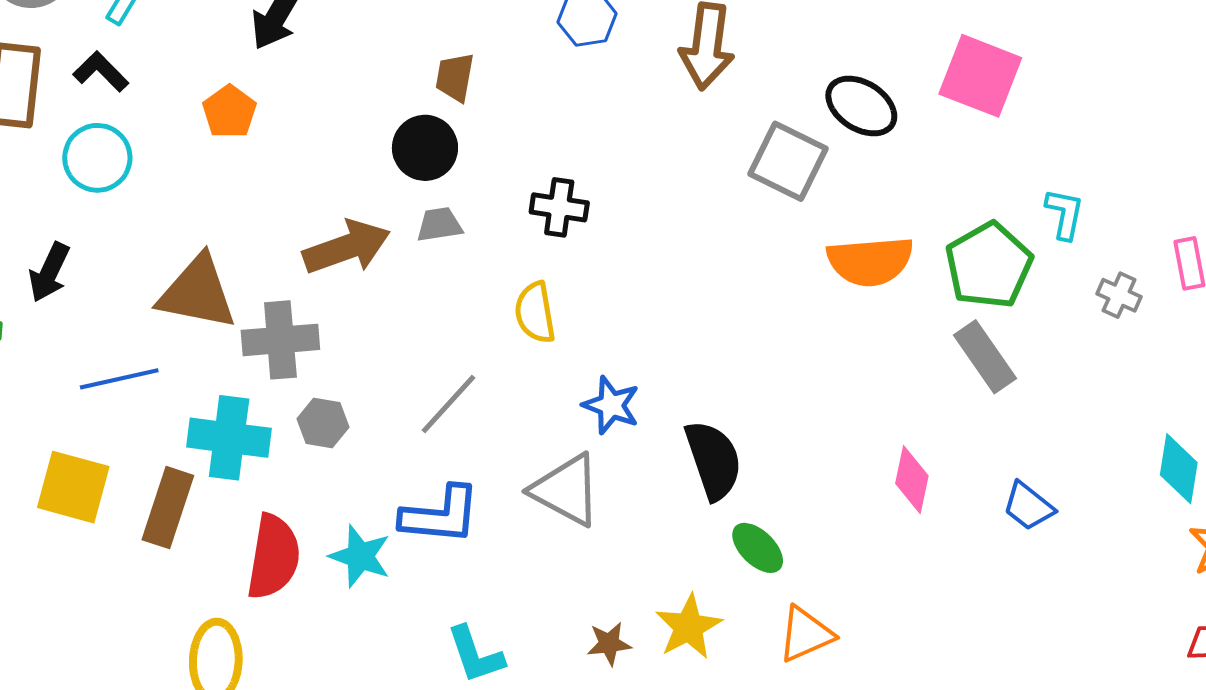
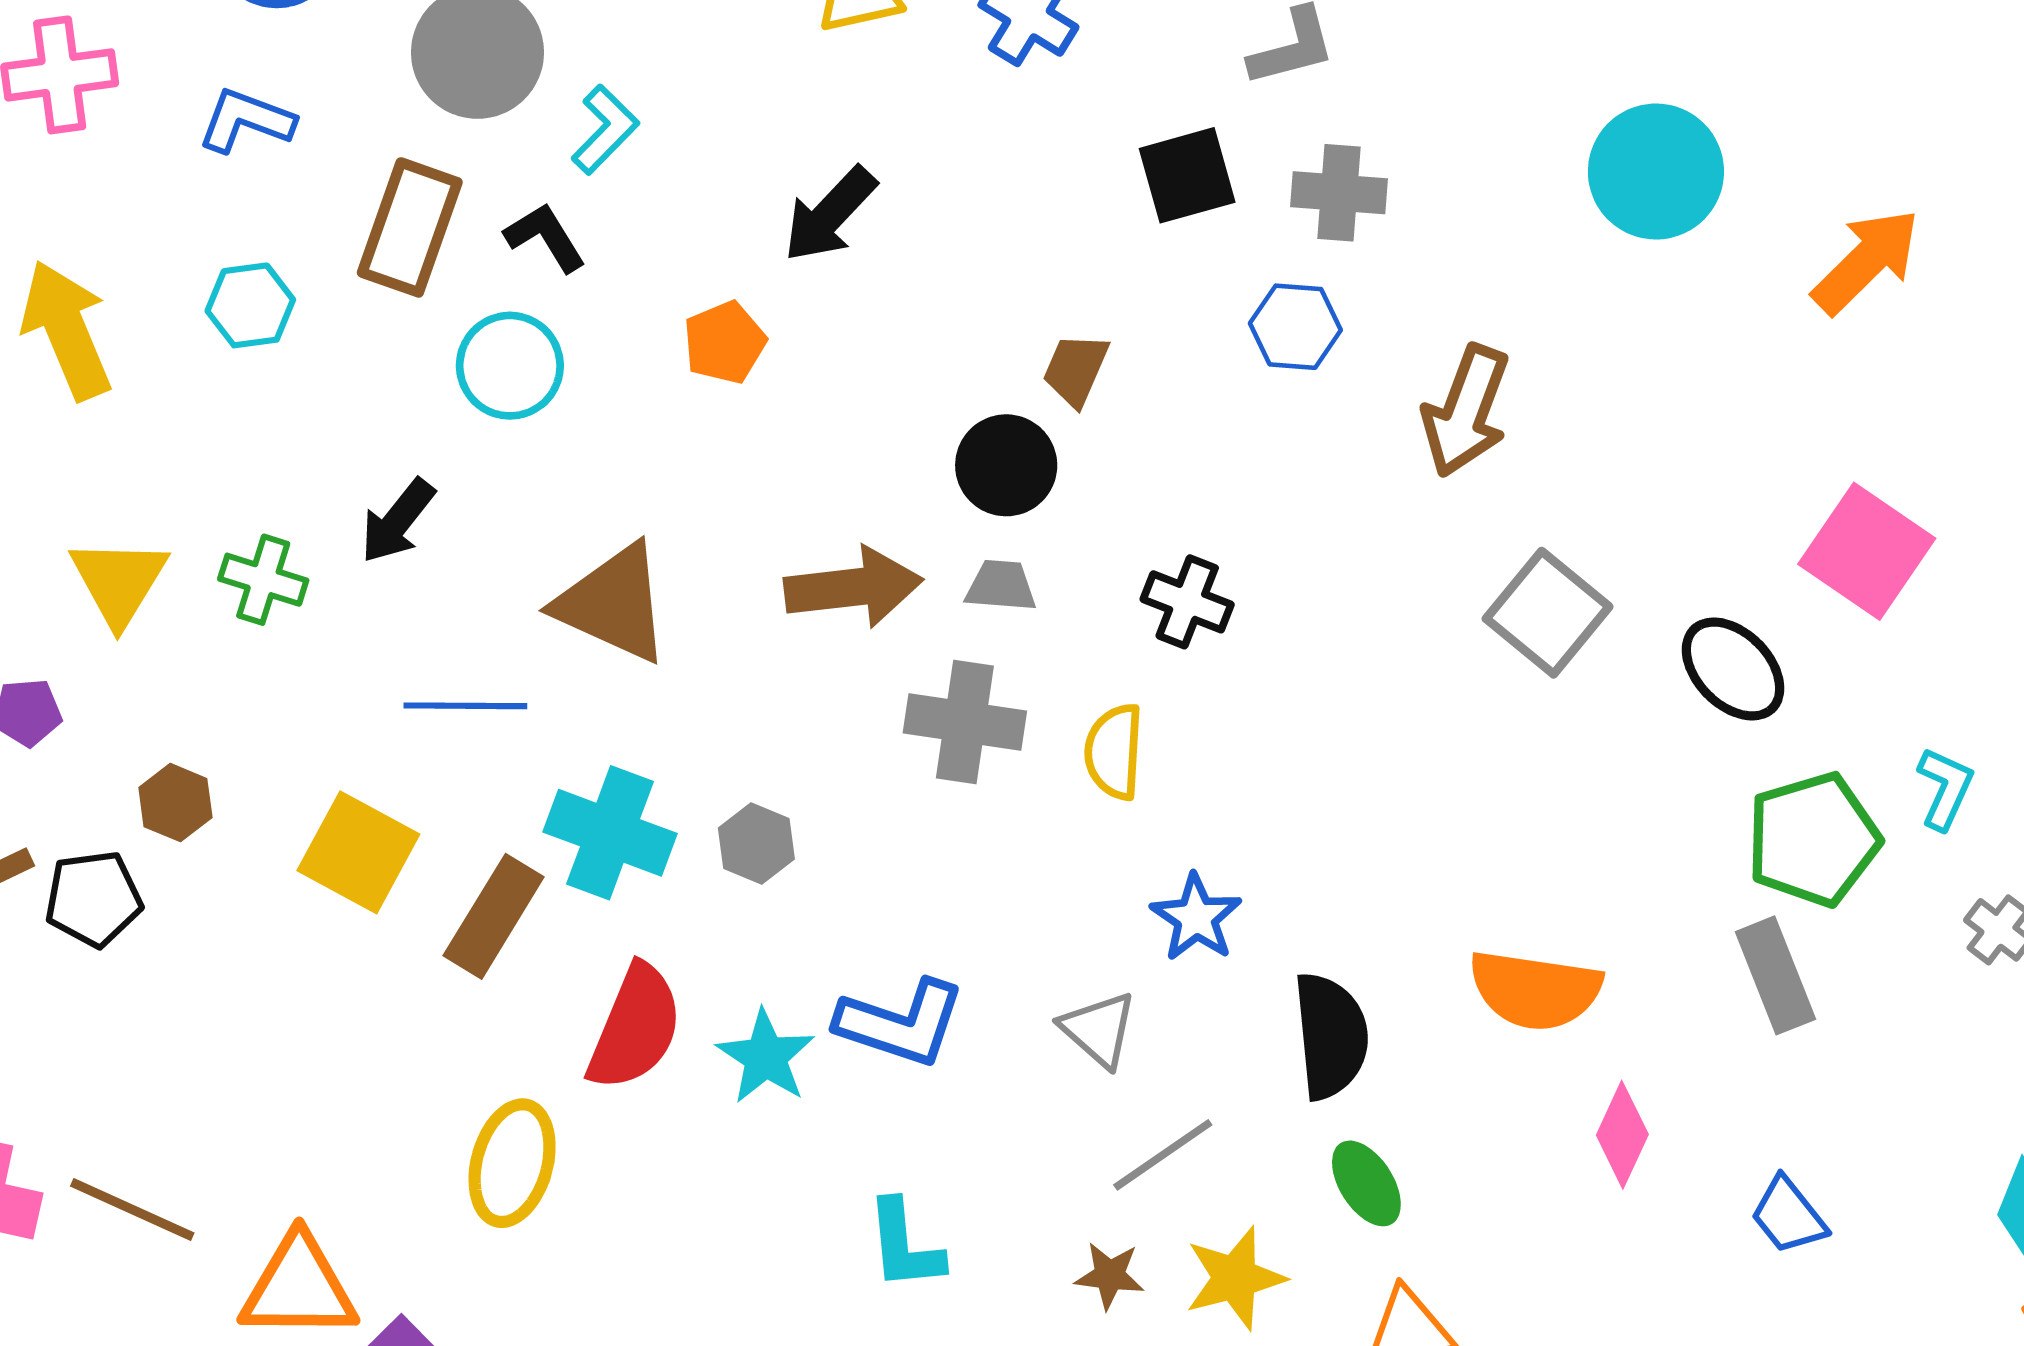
black ellipse: (861, 106) -> (1733, 669), moved
orange semicircle: (870, 261) -> (1535, 990), moved
gray cross: (280, 340) -> (965, 722), moved
gray line: (449, 404) -> (1163, 1155), moved
gray triangle: (566, 490) -> (1099, 1029), size x0.7

